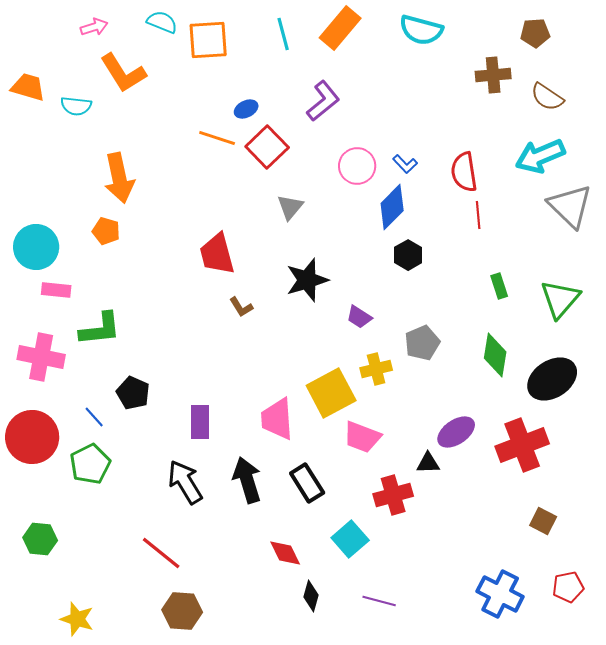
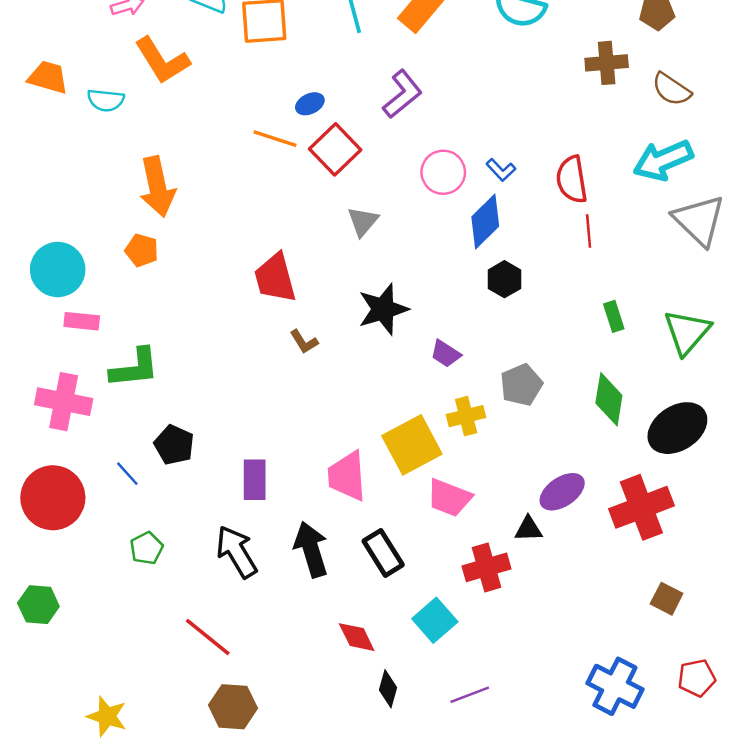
green pentagon: (90, 464) -> (147, 548), moved, size x0.7
green hexagon: (40, 539) -> (38, 605), moved
purple line: (379, 601) -> (470, 695), turned -36

